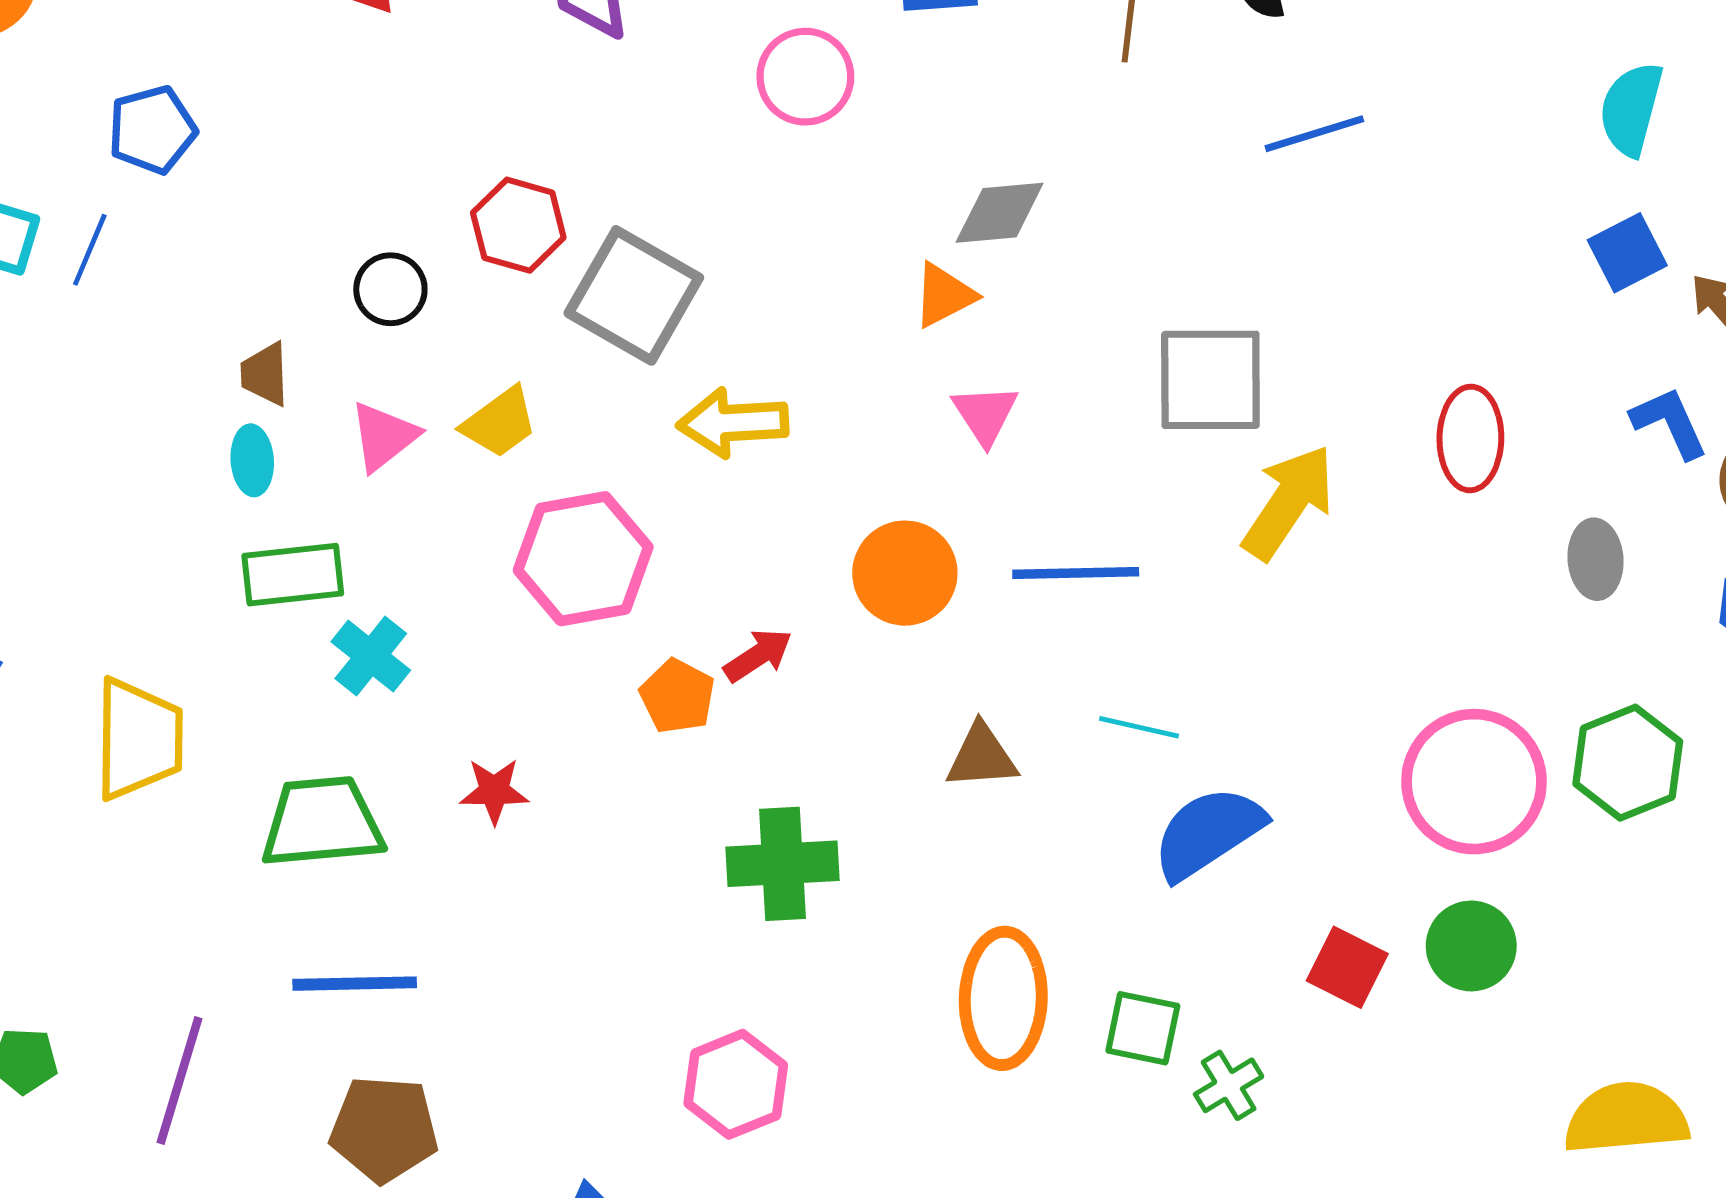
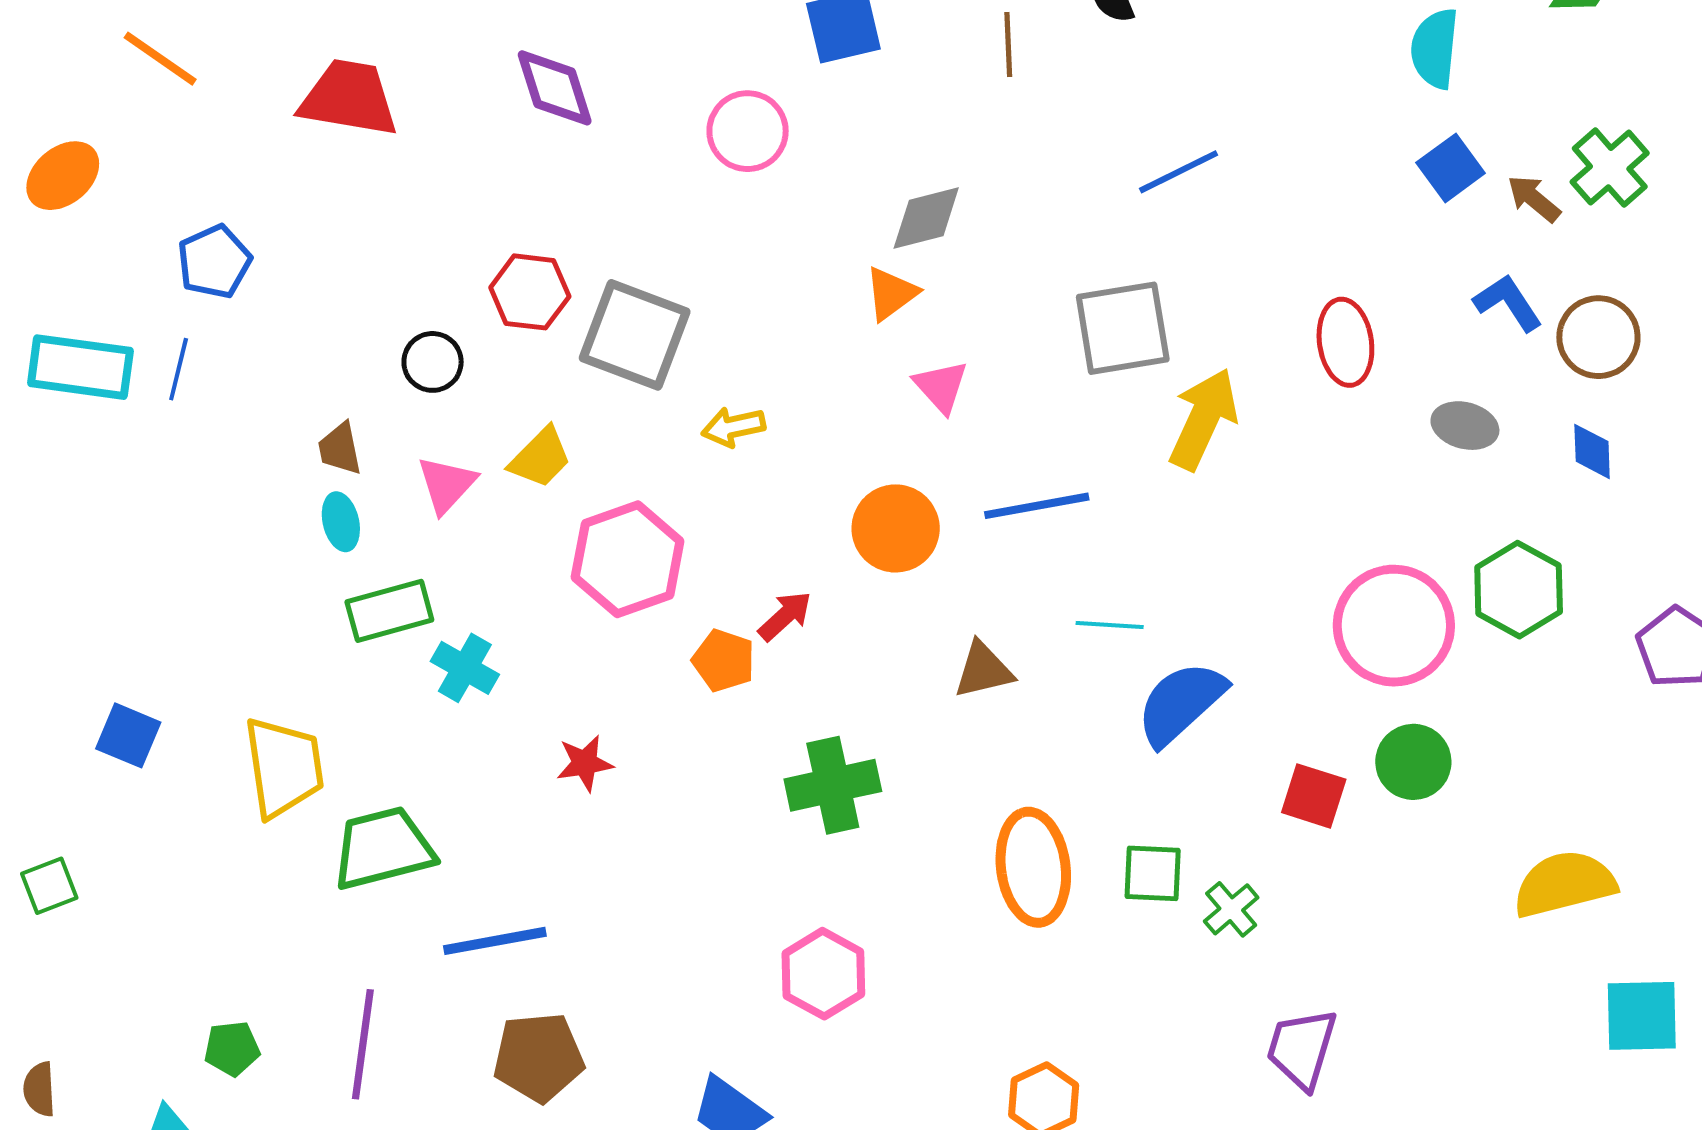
blue line: (1314, 134) -> (1178, 172), moved
yellow arrow: (733, 423) -> (733, 427), size x0.7
gray ellipse: (1595, 559) -> (1465, 426), turned -62
green trapezoid: (322, 822) -> (383, 848), moved

